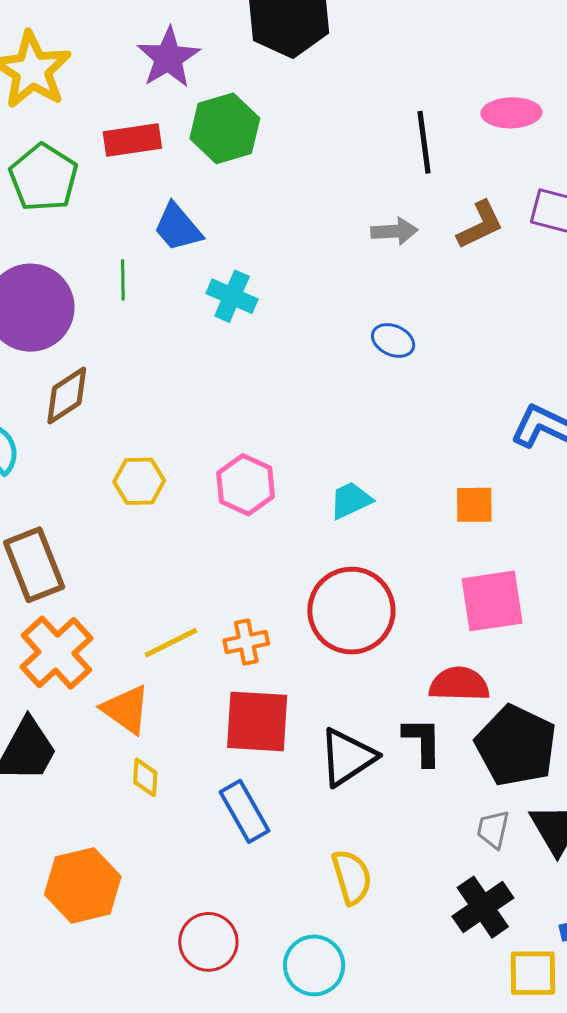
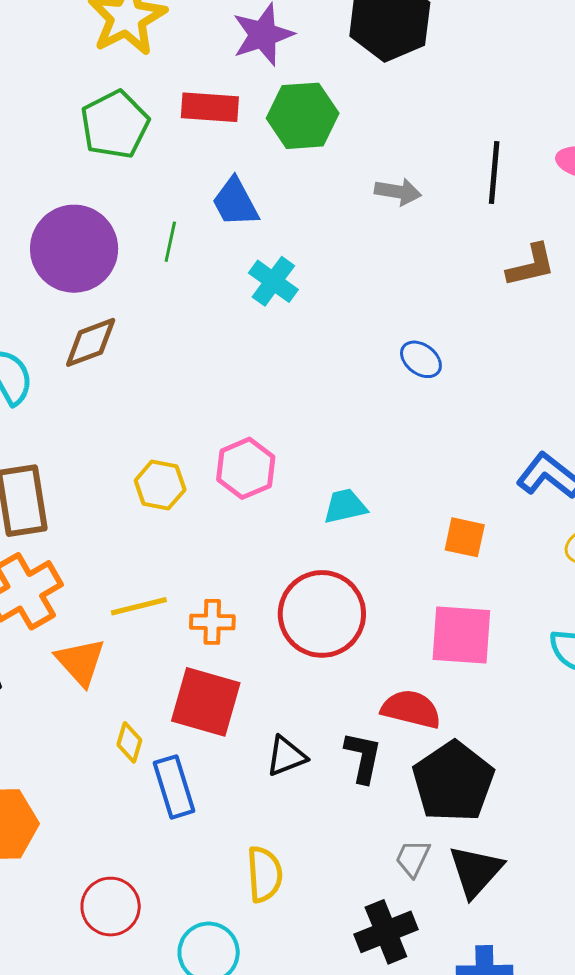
gray arrow: (394, 231) -> (398, 192), moved
yellow hexagon: (139, 481) -> (160, 485), moved
black triangle: (347, 757) -> (286, 756), size x0.7
yellow diamond: (145, 777) -> (129, 742), moved

